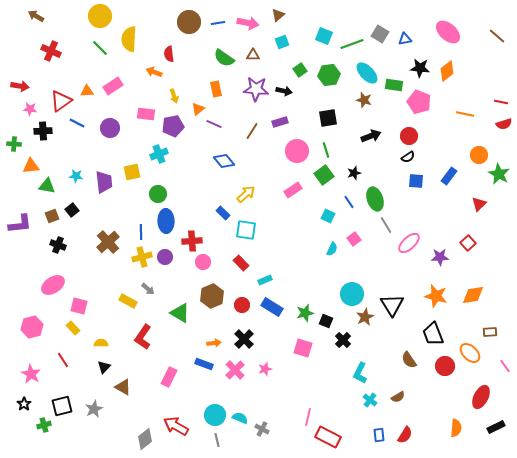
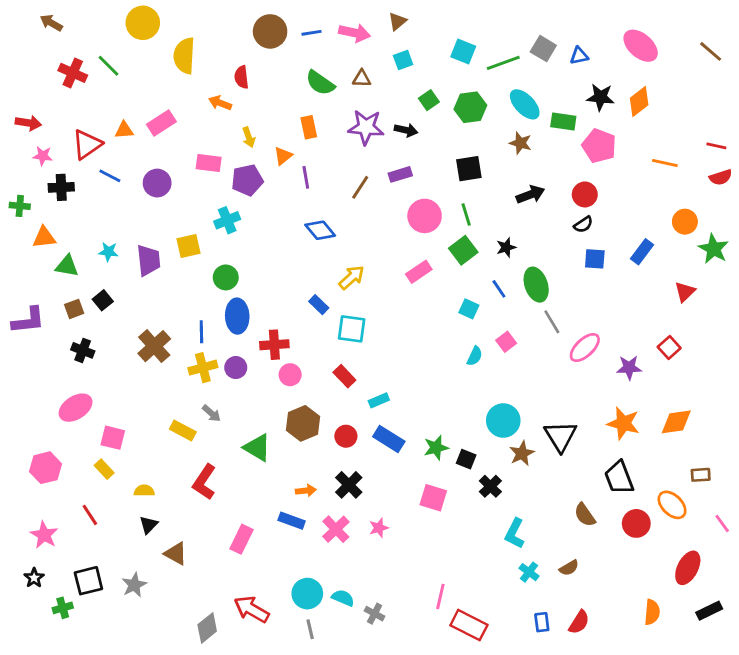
green line: (100, 48) -> (108, 66), moved
purple line: (214, 124) -> (306, 177), turned 56

